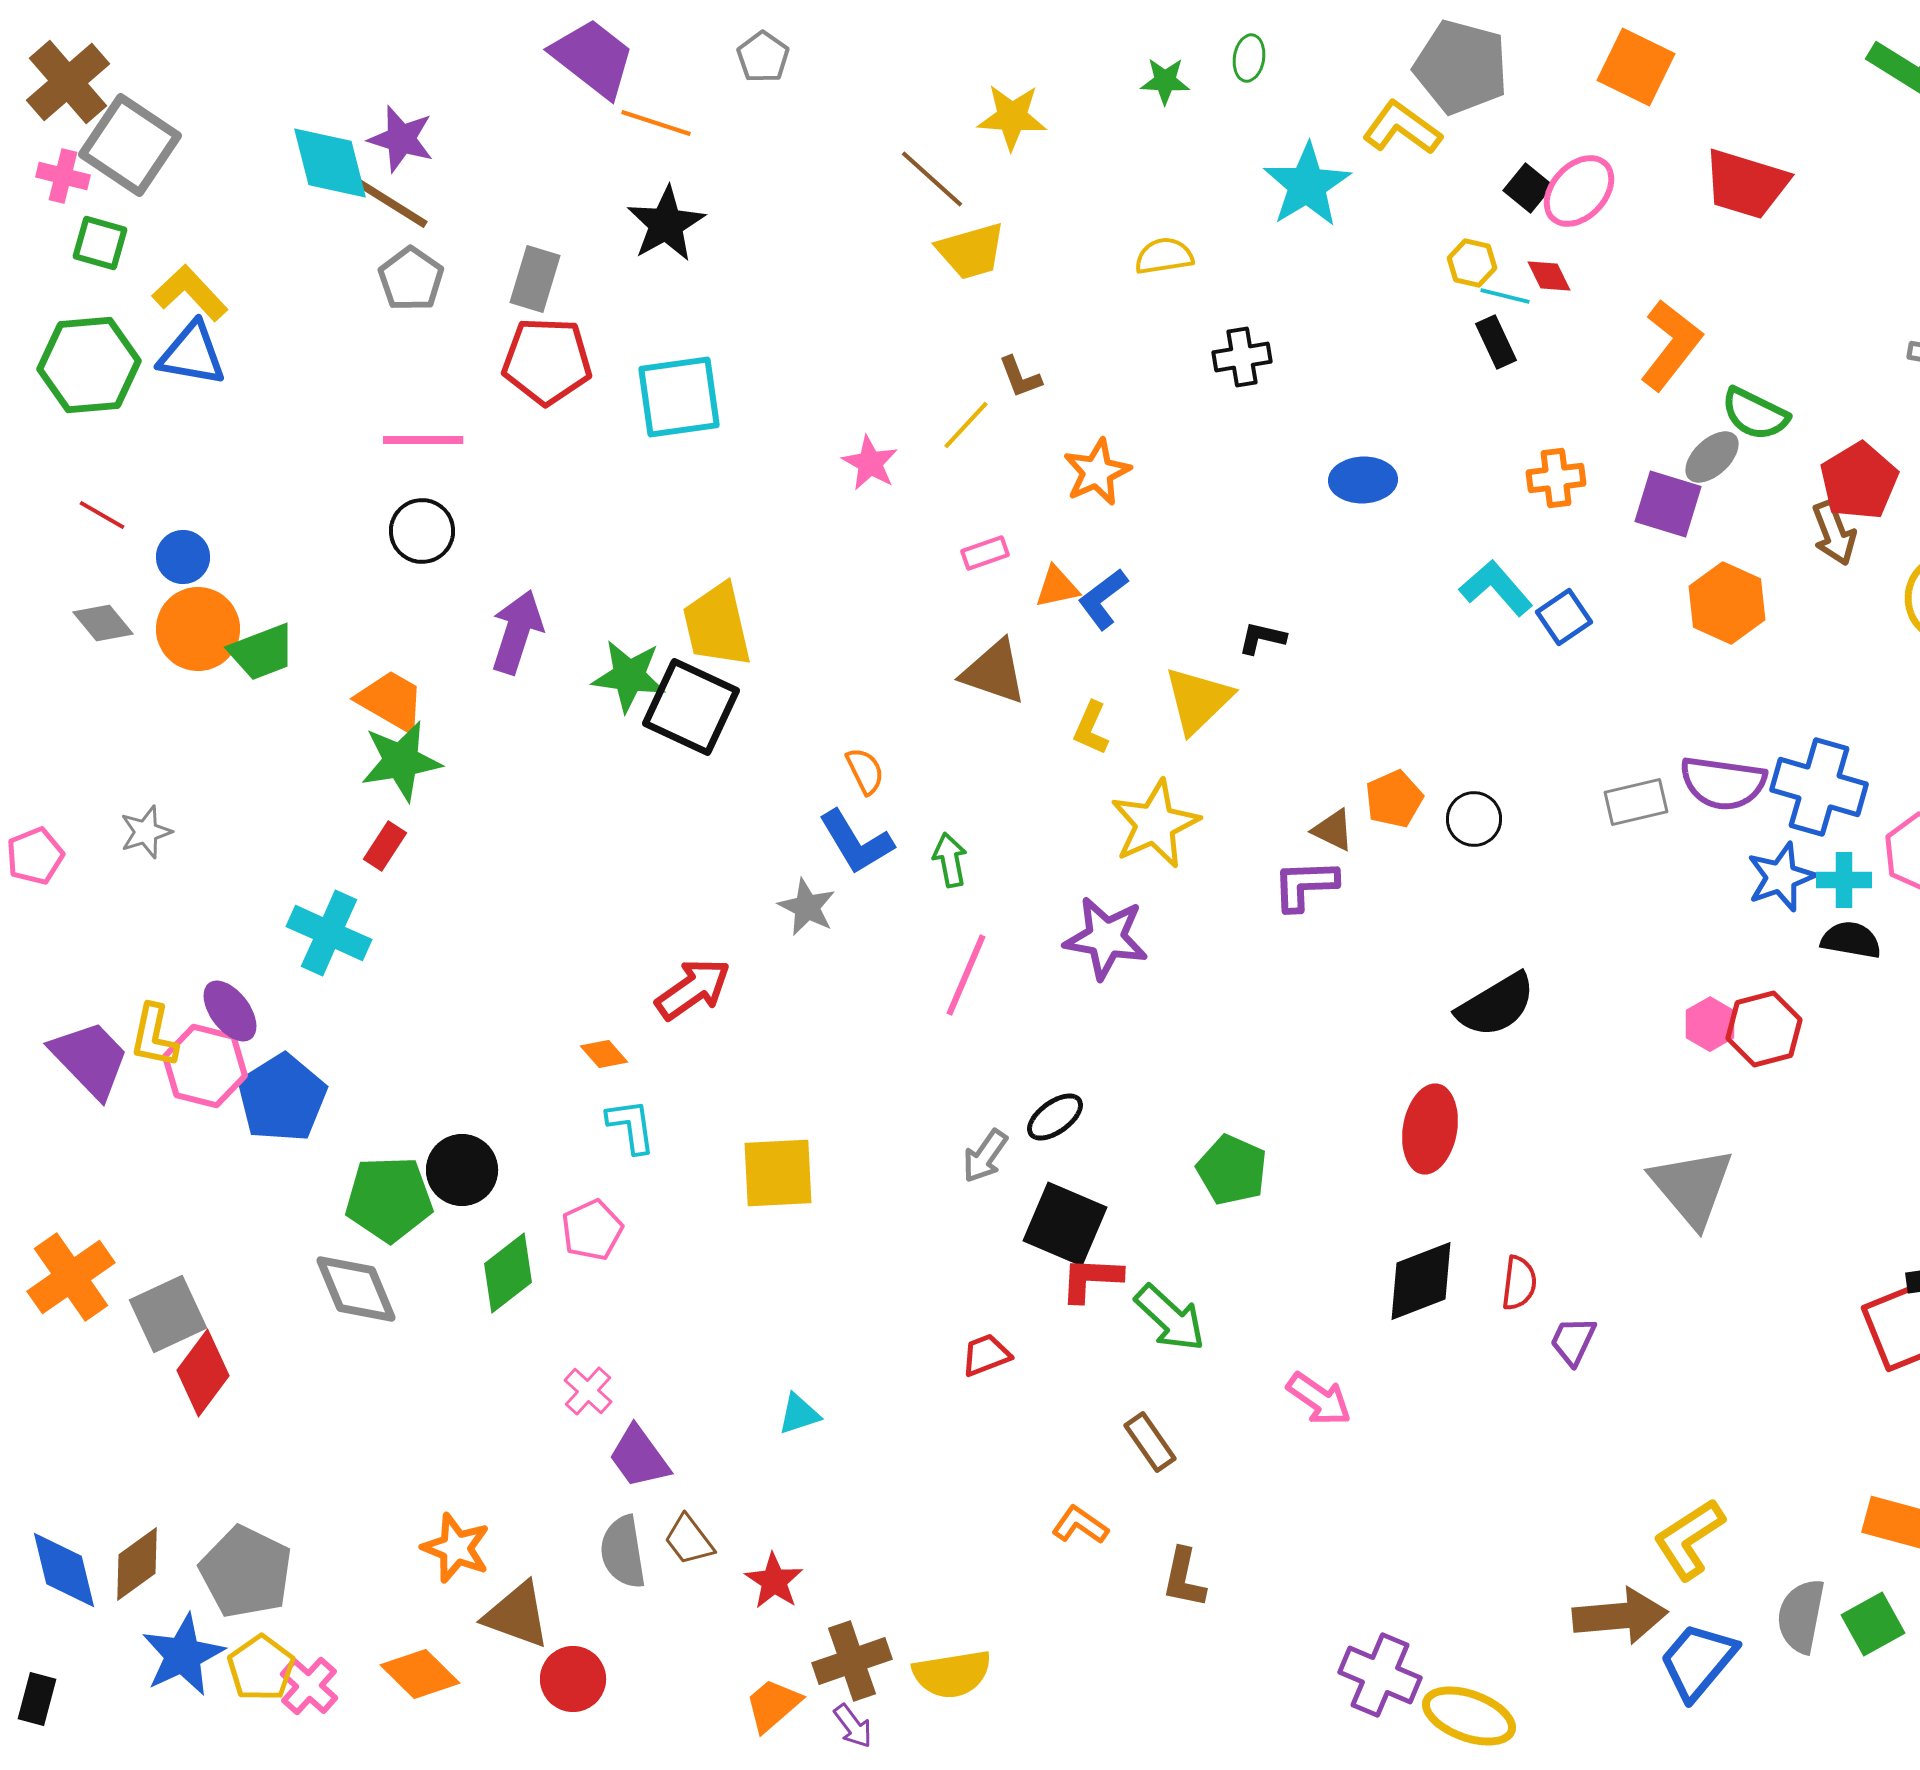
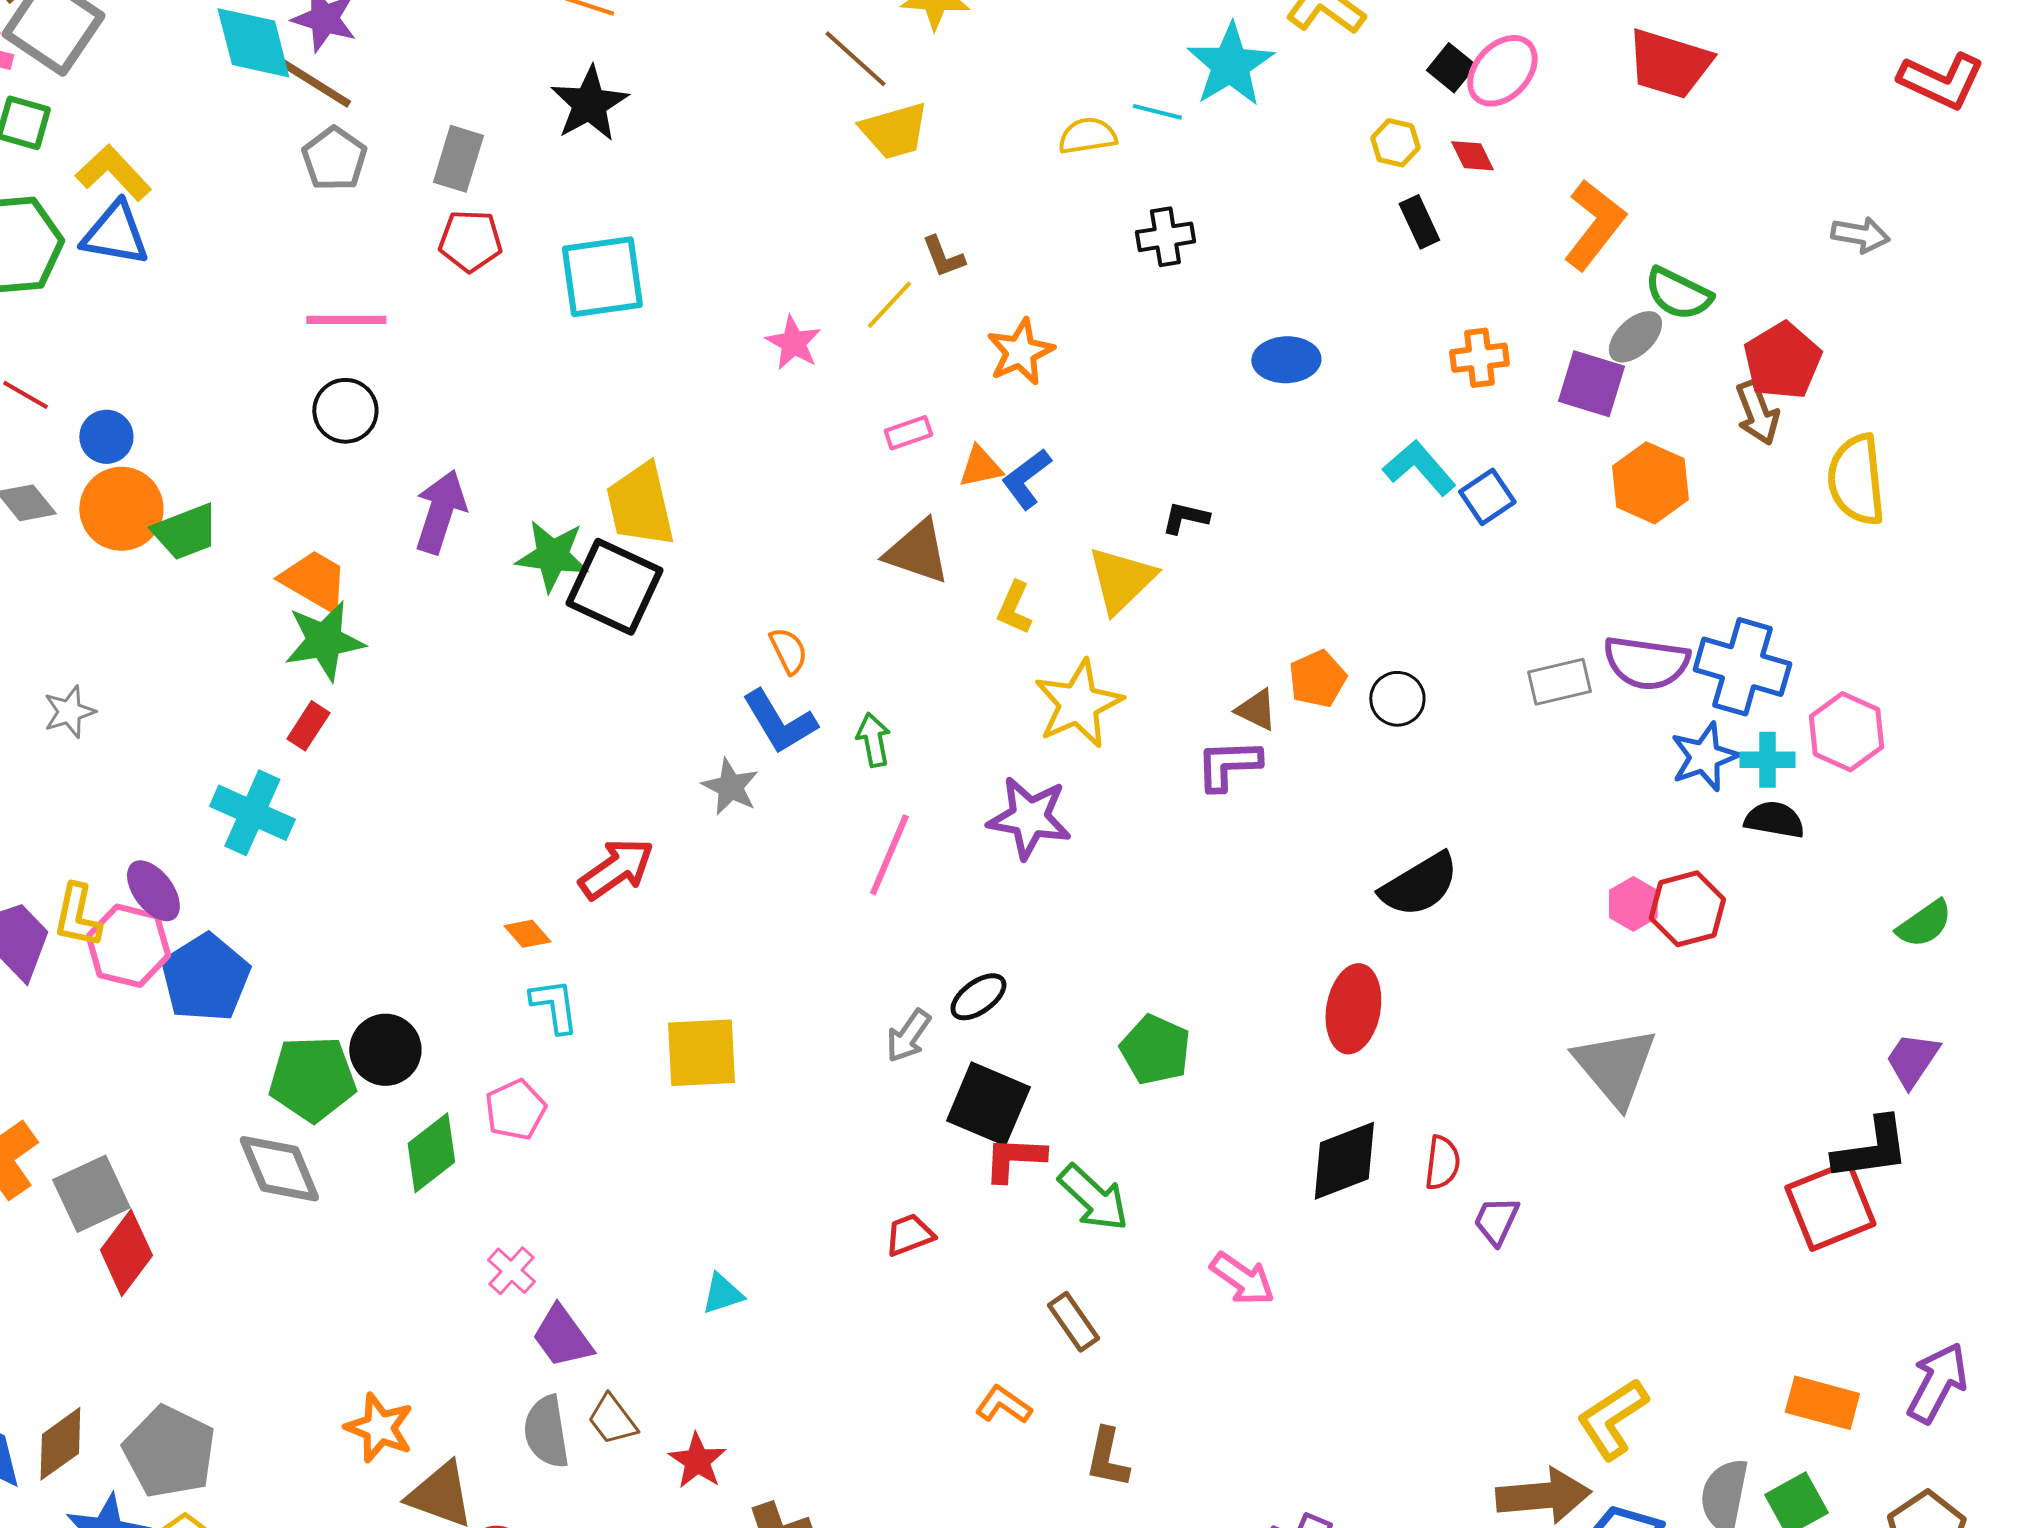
cyan line: (1505, 296) -> (1157, 112), moved
red pentagon: (547, 361) -> (470, 241), size x0.7

